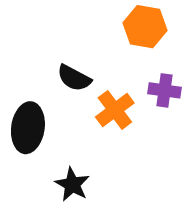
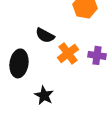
purple cross: (164, 90) -> (97, 55), moved

